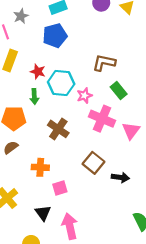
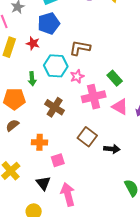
brown L-shape: (104, 63) -> (80, 48), moved
red star: (38, 72) -> (33, 43), moved
green rectangle: (119, 90) -> (115, 78), moved
pink cross: (102, 119) -> (94, 97), turned -35
pink triangle: (131, 131) -> (120, 107), turned -36

